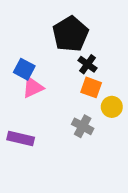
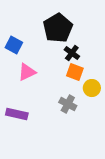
blue square: (24, 69) -> (14, 45), moved

